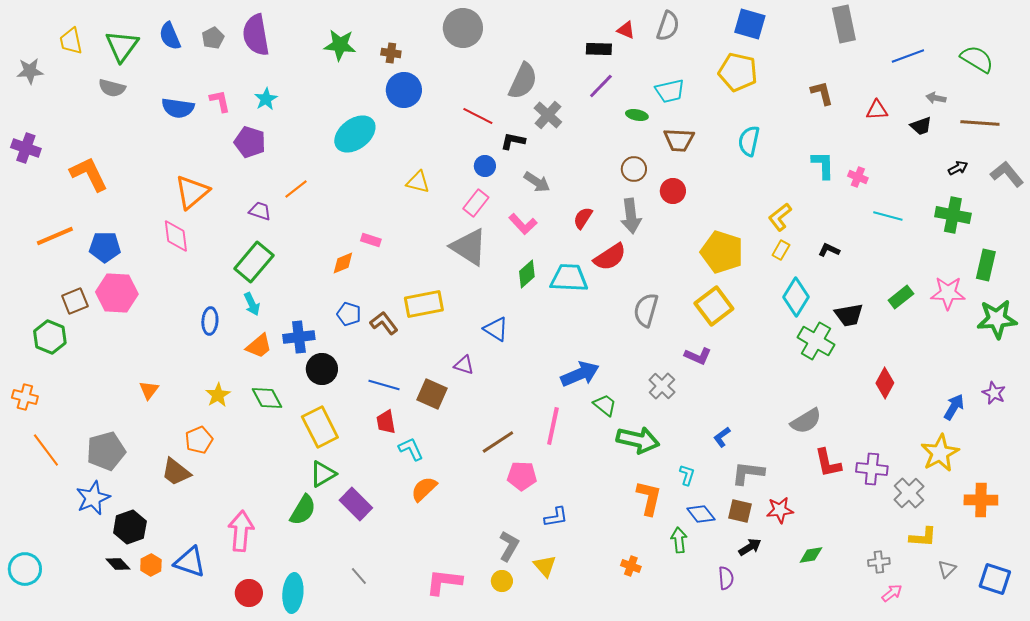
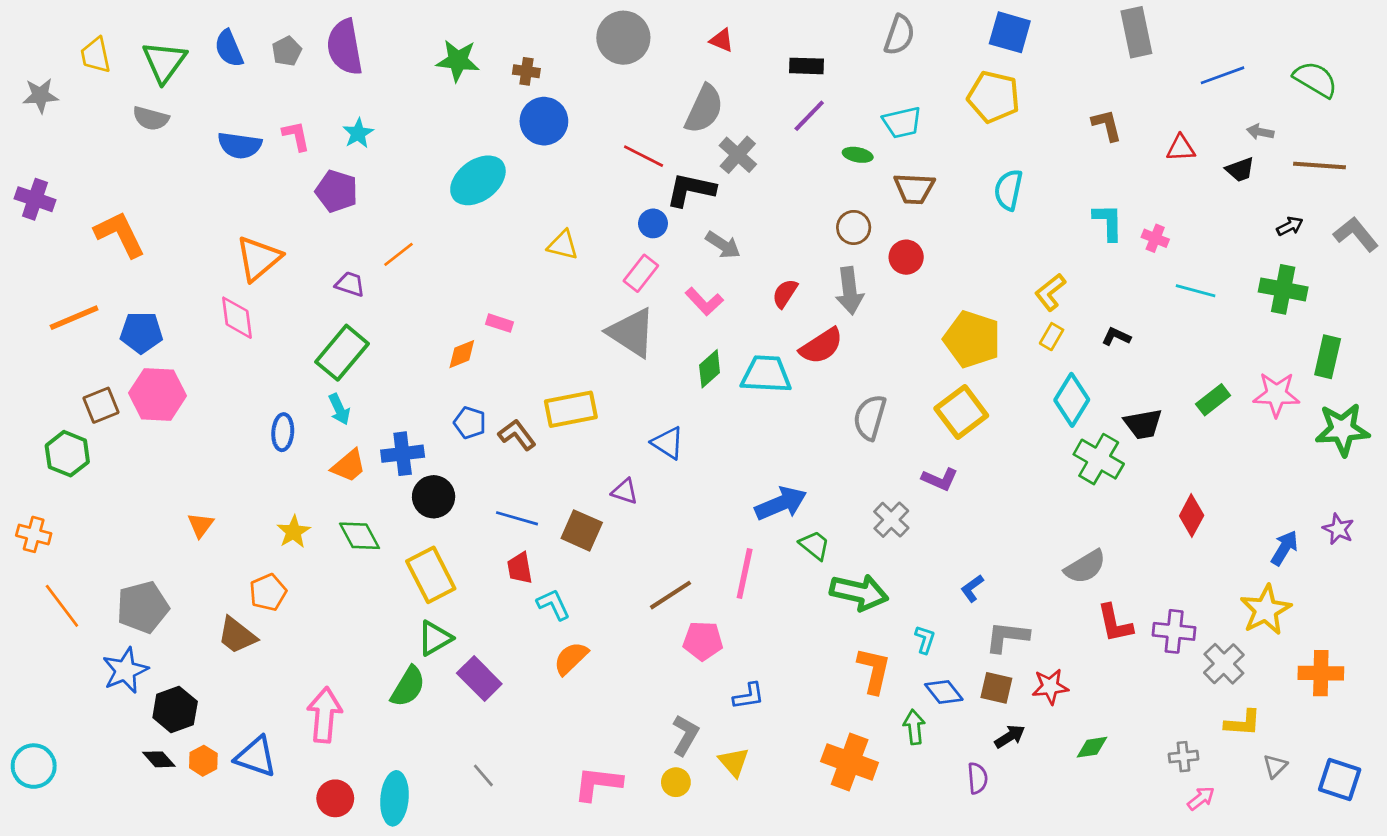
red triangle: (626, 30) -> (722, 40), moved
black L-shape: (513, 141) -> (691, 190), size x1.5
orange cross: (631, 566) -> (850, 762), size x2.0

